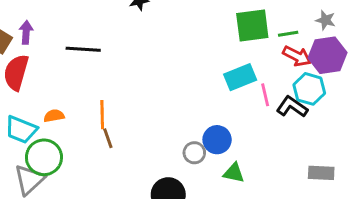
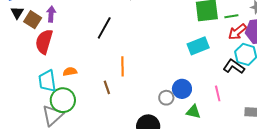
black line: (83, 49) -> (104, 28), moved, turned -65
red arrow: (297, 56) -> (237, 32), turned 114
pink line: (265, 95) -> (218, 93), moved
orange line: (102, 115) -> (122, 66), moved
cyan trapezoid: (21, 130) -> (47, 81), turned 60

